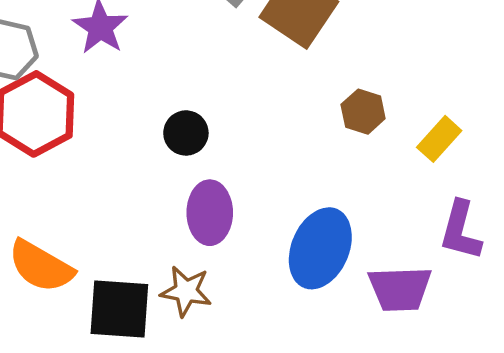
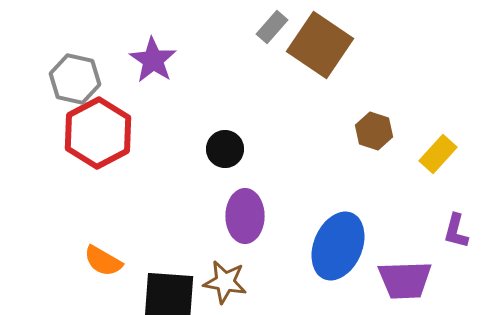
purple L-shape: (461, 230) -> (456, 231), size x0.7
orange semicircle: (41, 266) -> (103, 261), size x0.7

